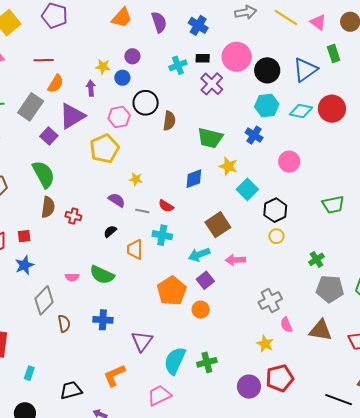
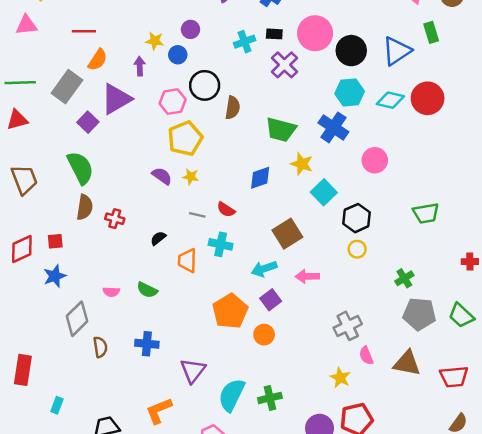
blue cross: (254, 135) -> (333, 127), size x1.4
yellow pentagon: (104, 149) -> (185, 138), moved
purple semicircle: (117, 200) -> (162, 176), moved
green semicircle: (102, 275) -> (147, 290), size x0.7

